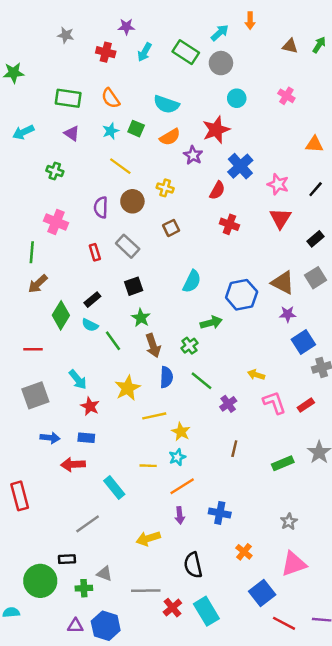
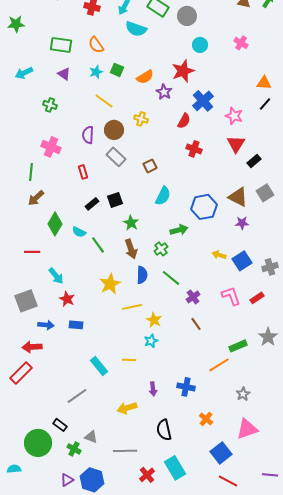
cyan semicircle: (166, 104) -> (136, 29), moved
black line: (316, 189) -> (265, 104), moved
brown square: (171, 228) -> (150, 166), moved
black rectangle: (316, 239) -> (254, 161), moved
gray rectangle: (128, 246) -> (116, 157), moved
black rectangle: (92, 300) -> (92, 204), moved
green star: (141, 318) -> (131, 223), moved
blue square: (303, 342) -> (242, 261), moved
yellow arrow: (256, 375) -> (219, 255), moved
cyan arrow: (78, 380) -> (56, 276), moved
gray square: (35, 395) -> (26, 301), moved
red star: (90, 406) -> (67, 299), moved
brown line: (234, 449) -> (196, 324), moved, turned -48
red arrow: (73, 464) -> (32, 347), moved
yellow line: (148, 466) -> (129, 360), moved
orange line: (182, 486) -> (219, 365), moved
red rectangle: (20, 496) -> (21, 373), turned 60
black rectangle: (67, 559) -> (60, 425), turned 40
green cross: (84, 588) -> (74, 449), turned 32
red cross: (172, 608) -> (147, 475), moved
red line: (284, 623) -> (228, 481), moved
purple triangle: (75, 626) -> (67, 480), turned -32

